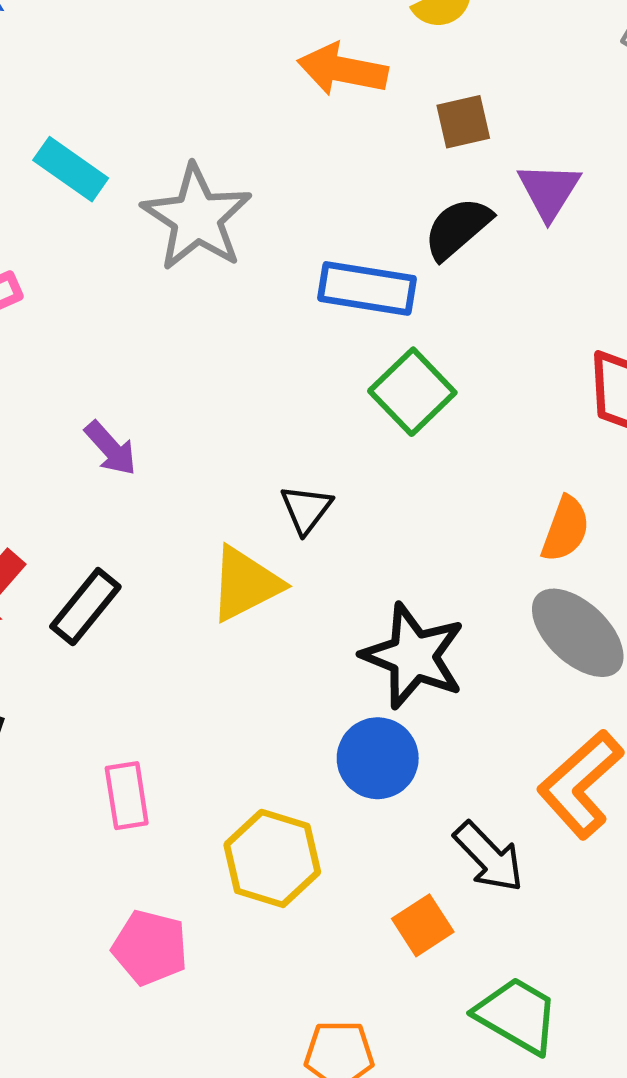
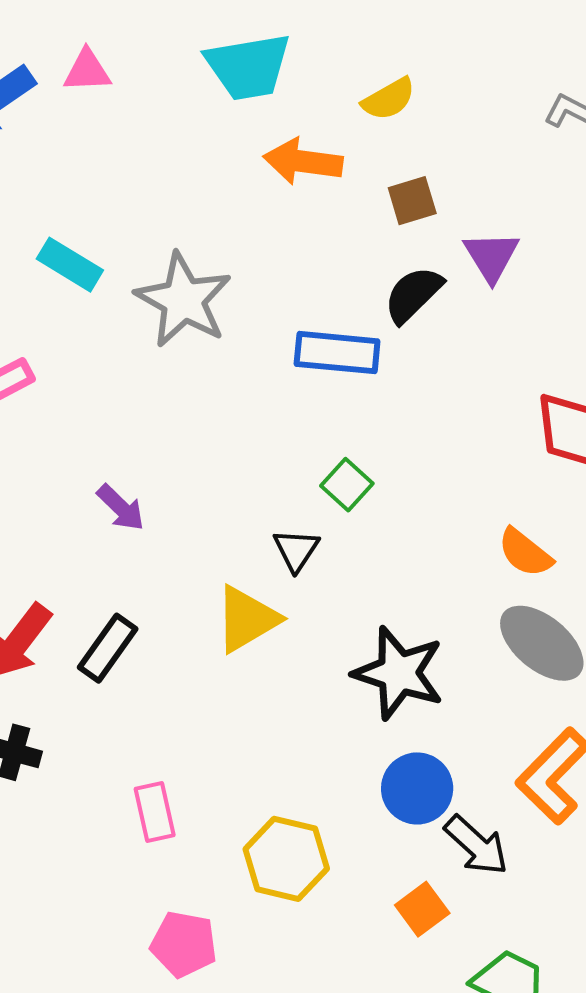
green square: (412, 392) -> (347, 485), moved, size x0.7
orange semicircle: (565, 529) -> (525, 553), turned 112
blue circle: (378, 758) -> (417, 788), moved

